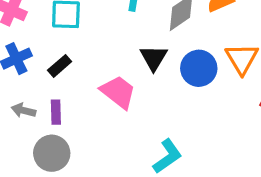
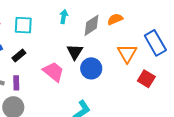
blue circle: (199, 68) -> (91, 68), moved

